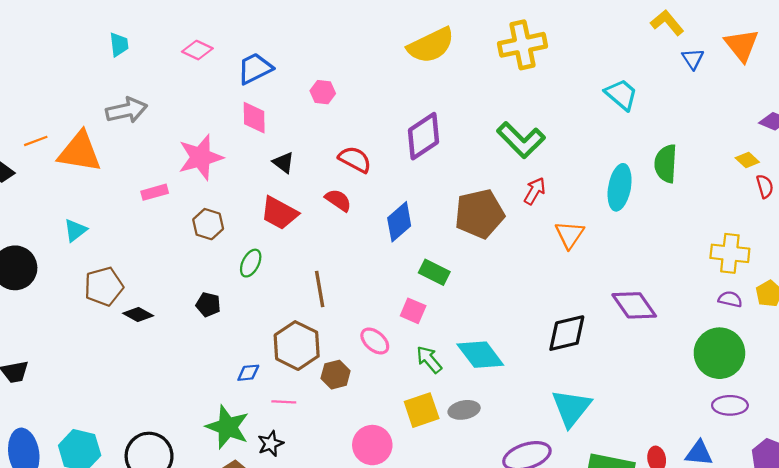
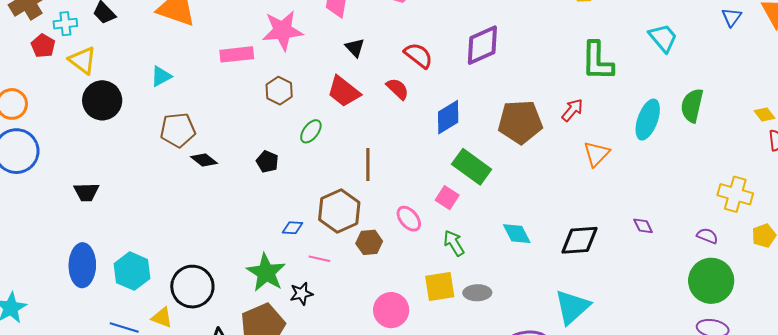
green L-shape: (521, 140) -> (597, 61), moved, turned 36
pink rectangle: (155, 192) -> (237, 54), size x1.4
green rectangle: (434, 272) -> (472, 167), size x1.4
purple semicircle: (730, 299) -> (707, 236), moved
purple diamond: (634, 305) -> (643, 226), size x0.5
cyan diamond: (480, 355) -> (517, 234), moved, size x0.7

